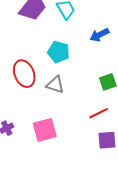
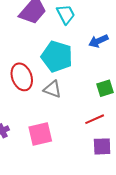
cyan pentagon: (59, 52) -> (57, 56), size x1.4

